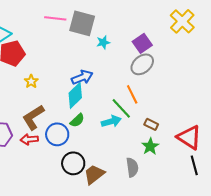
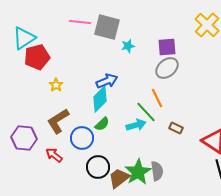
purple square: (142, 43) -> (167, 47), turned 30
red arrow: (29, 139) -> (54, 155), moved, turned 42
green star: (150, 146) -> (138, 172), moved, size x1.5

